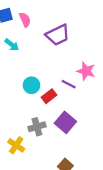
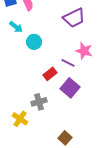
purple trapezoid: (58, 35) -> (74, 18), moved
cyan circle: (31, 85) -> (34, 42), moved
purple square: (65, 122) -> (70, 88), moved

